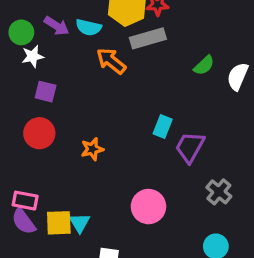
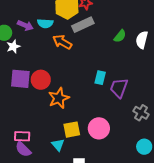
purple square: (46, 92) -> (20, 79), moved, size x1.5
red circle: (39, 133) -> (41, 80), moved
orange star: (92, 149) -> (59, 98), size x1.5
yellow square: (59, 223) -> (72, 130), moved

